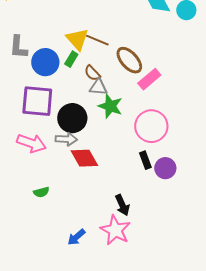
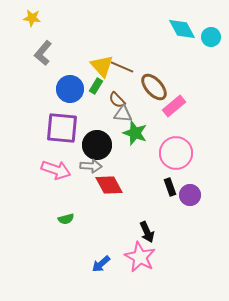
gray L-shape: (18, 47) -> (43, 53), moved, turned 35

